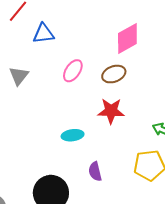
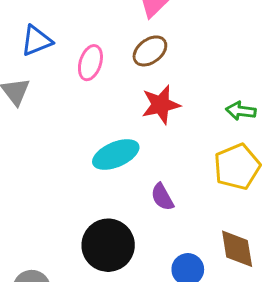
blue triangle: (43, 34) -> (36, 41), moved
cyan ellipse: (73, 135) -> (116, 155), size x1.4

